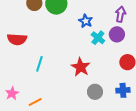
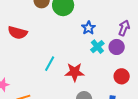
cyan line: (39, 64) -> (50, 64), moved
red star: (81, 67) -> (75, 72), turned 30

